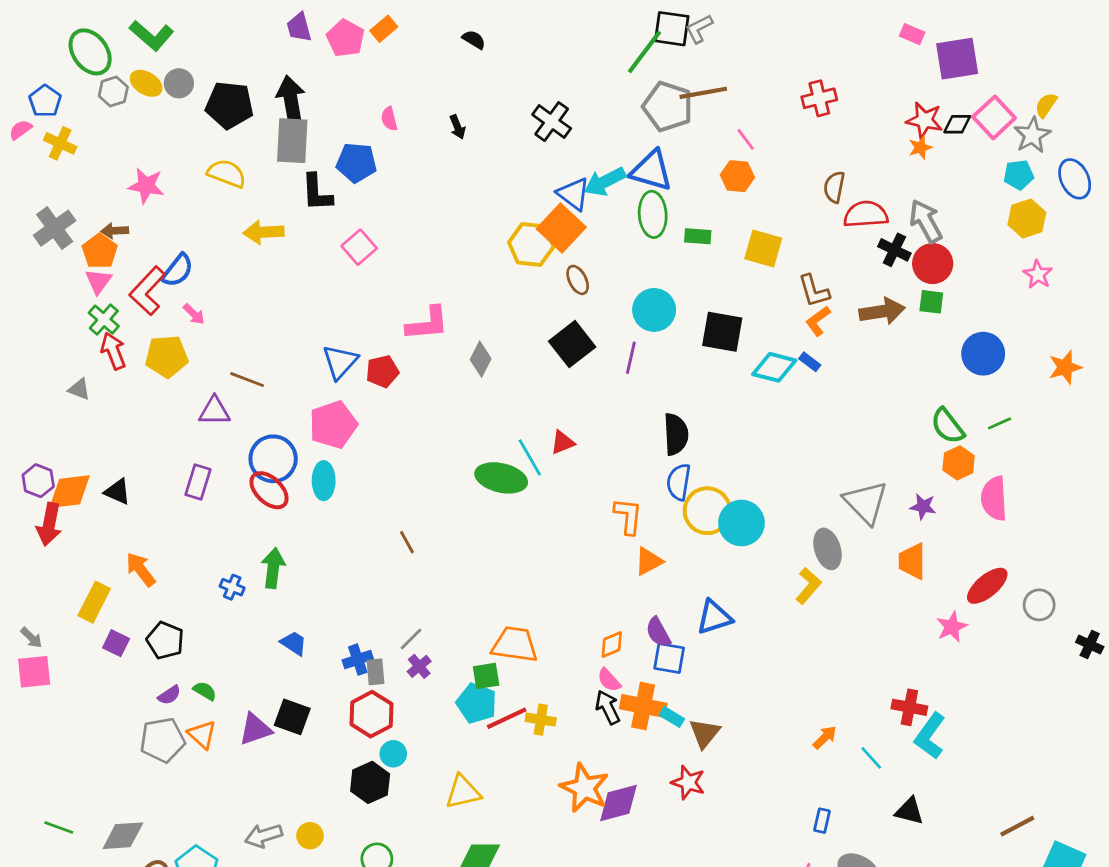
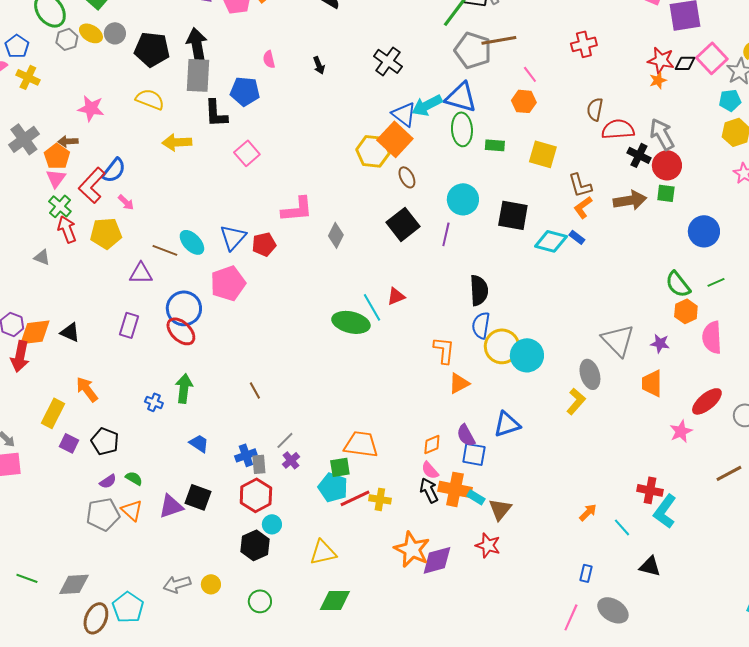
cyan ellipse: (324, 481) -> (192, 242), moved, turned -44
brown line: (407, 542) -> (255, 390), moved
brown line: (1017, 826) -> (729, 473), moved

